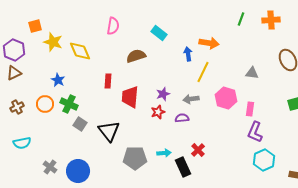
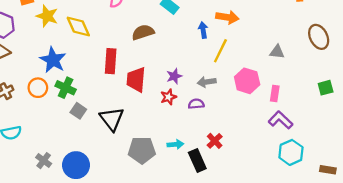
blue star: (58, 80) -> (53, 60), size x1.6
red rectangle: (108, 81) -> (111, 61), size x1.5
purple L-shape: (255, 132) -> (281, 120), turned 110

